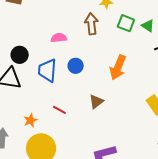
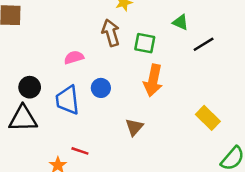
green square: (126, 23) -> (145, 43), moved
red line: (59, 110) -> (80, 151), moved

